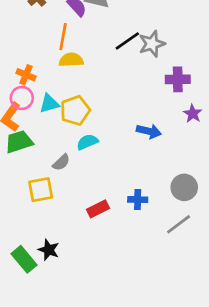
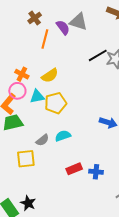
orange line: (63, 37) -> (45, 39), moved
yellow semicircle: (71, 60) -> (50, 75), moved, turned 144
cyan semicircle: (87, 142) -> (63, 136), moved
red rectangle: (98, 209) -> (74, 169), moved

